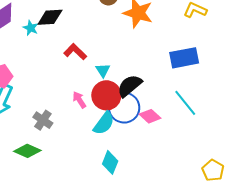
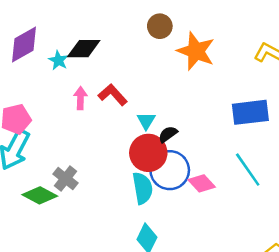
black semicircle: (130, 86) -> (168, 134), moved, size x0.6
pink arrow: (79, 100) -> (80, 98), moved, turned 30
cyan semicircle: (104, 123) -> (143, 188), turned -50
green diamond: (27, 151) -> (40, 195), moved

